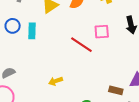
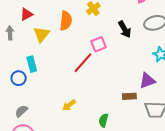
blue circle: (13, 26) -> (19, 78), moved
red line: (81, 45) -> (83, 63), turned -65

